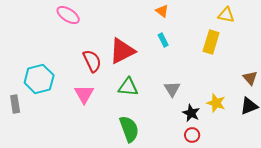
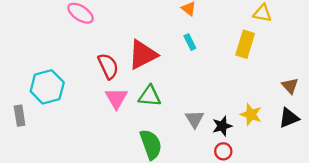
gray triangle: (172, 89) -> (195, 119), moved
pink triangle: (84, 94) -> (116, 98), moved
black star: (191, 113) -> (222, 126), turned 30

